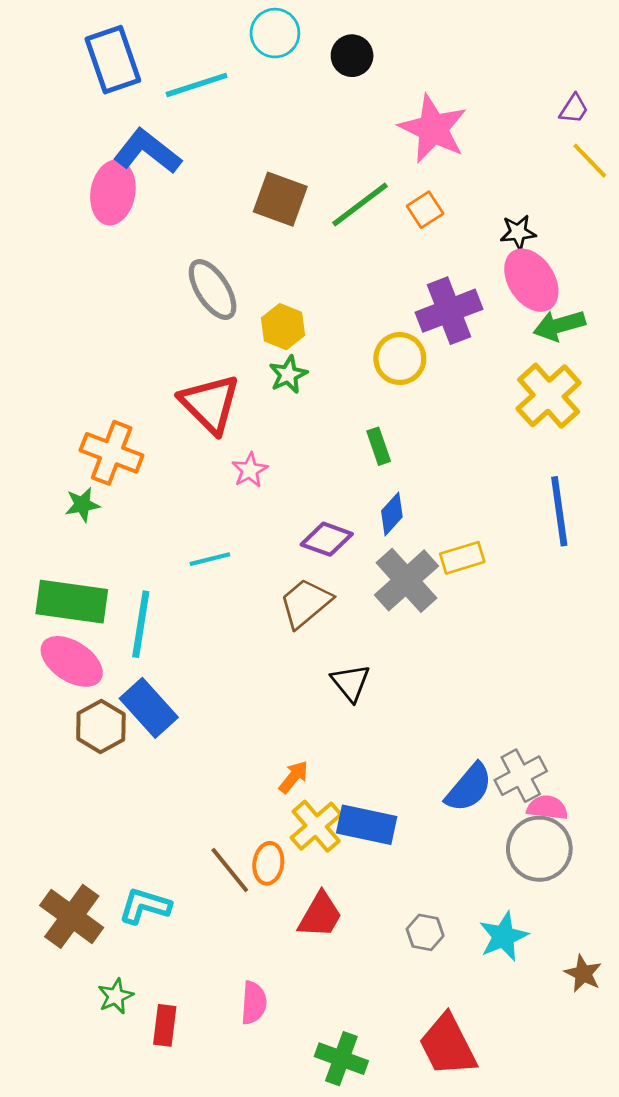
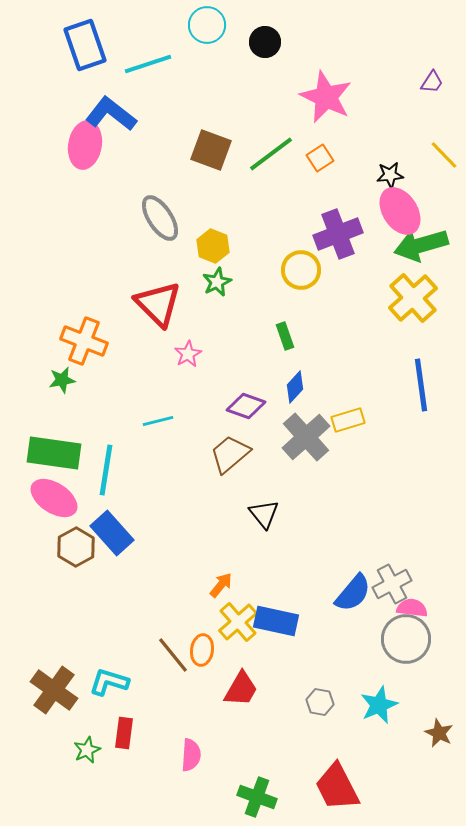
yellow line: (590, 161) -> (444, 155), moved
green arrow: (559, 325) -> (421, 245), size x1.4
red rectangle: (165, 1025) -> (124, 733), moved

